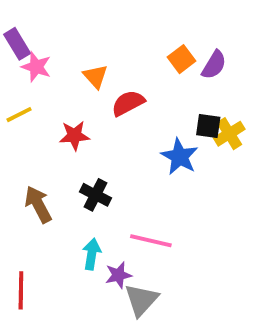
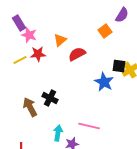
purple semicircle: (214, 65) -> (122, 15), moved
orange triangle: (95, 76) -> (60, 40), turned 32
red star: (74, 136) -> (38, 54), moved
black cross: (95, 195) -> (50, 98), moved

